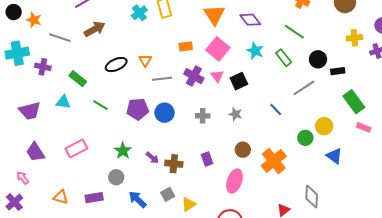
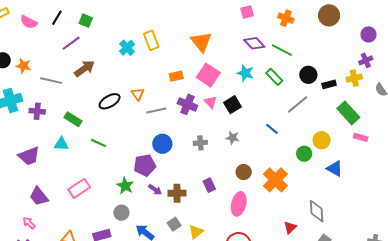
purple diamond: (250, 20) -> (254, 43), moved
yellow cross: (354, 38) -> (354, 78), moved
purple pentagon: (138, 109) -> (145, 165), moved

